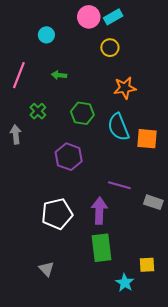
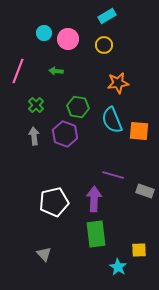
pink circle: (89, 17) -> (68, 39), moved
gray arrow: (16, 134) -> (34, 136), moved
purple hexagon: (69, 157) -> (65, 134), moved

